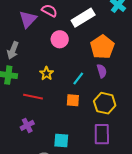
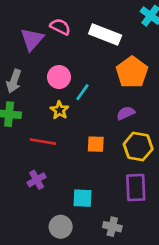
white rectangle: (83, 18) -> (105, 34), turned 55
pink circle: (60, 39) -> (59, 77), moved
purple semicircle: (102, 71) -> (126, 113), moved, turned -96
cyan line: (78, 79) -> (82, 92), moved

